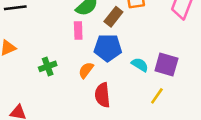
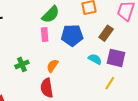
brown rectangle: (113, 17) -> (106, 33), moved
blue pentagon: (108, 48) -> (72, 35), moved
red semicircle: (102, 95) -> (47, 88), moved

